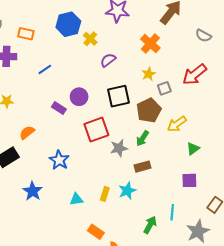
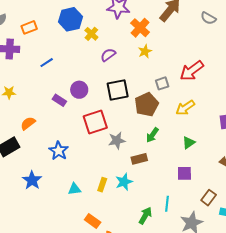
orange rectangle: (26, 34) -> (29, 27), turned -35
gray semicircle: (203, 36) -> (208, 18), moved
orange cross: (150, 43) -> (140, 28), moved
yellow star: (149, 74) -> (145, 51), moved
yellow arrow: (177, 124) -> (185, 108), moved
green arrow: (143, 138) -> (152, 135), moved

